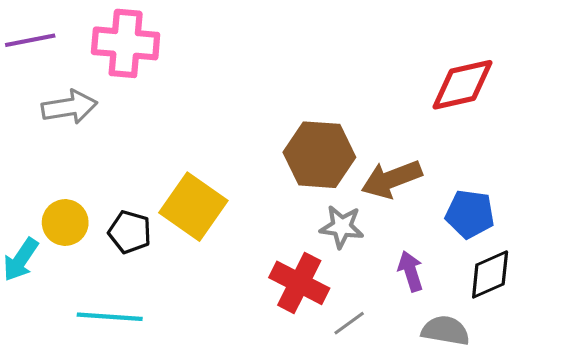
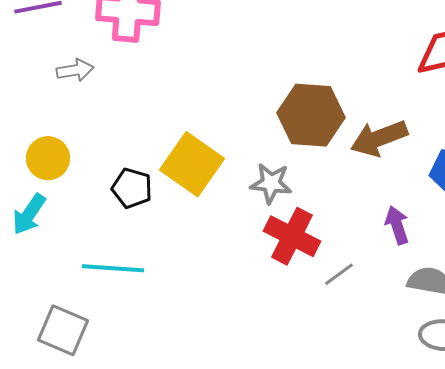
gray arrow: (69, 107) -> (75, 70), size x0.7
yellow circle: (65, 222) -> (48, 158), moved
gray star: (342, 227) -> (271, 183), moved

